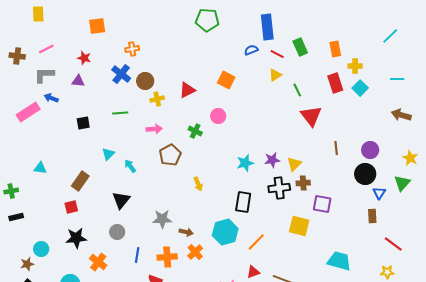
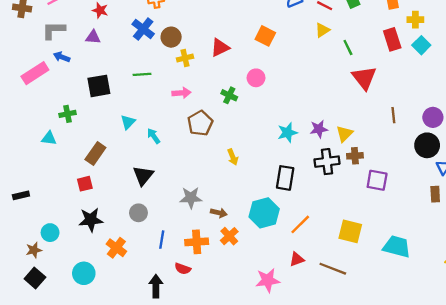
black square: (83, 123) -> (99, 86), size x1.5
green cross: (11, 191) -> (67, 114), moved
yellow square: (299, 226) -> (350, 231), moved

